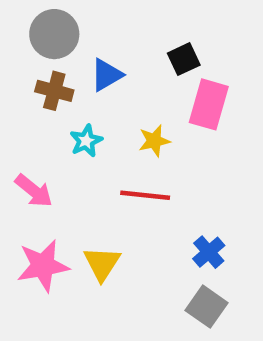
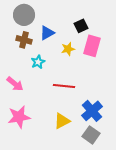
yellow star: (154, 141) -> (68, 49), moved
blue cross: (209, 252) -> (92, 111), size x1.5
yellow triangle: (102, 263) -> (62, 121), moved, turned 30

